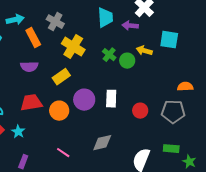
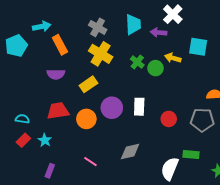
gray cross: (55, 22) -> (98, 27), moved
green rectangle: (171, 149) -> (191, 154), moved

